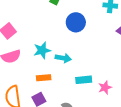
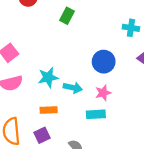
blue circle: (76, 22) -> (104, 62), moved
pink star: (105, 87) -> (103, 93), moved

